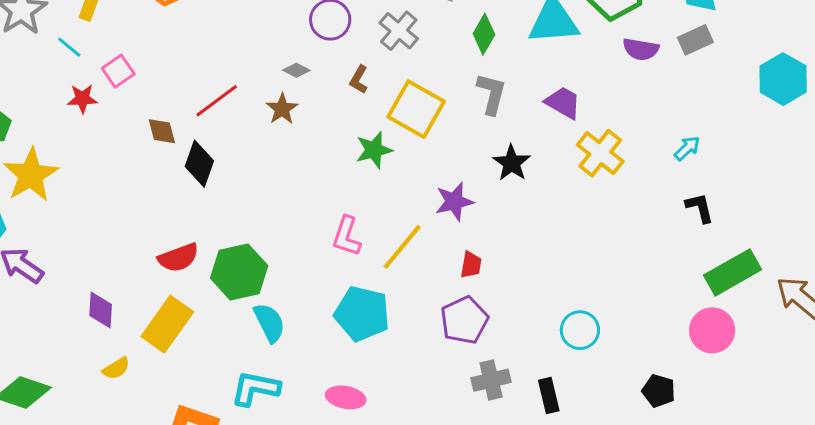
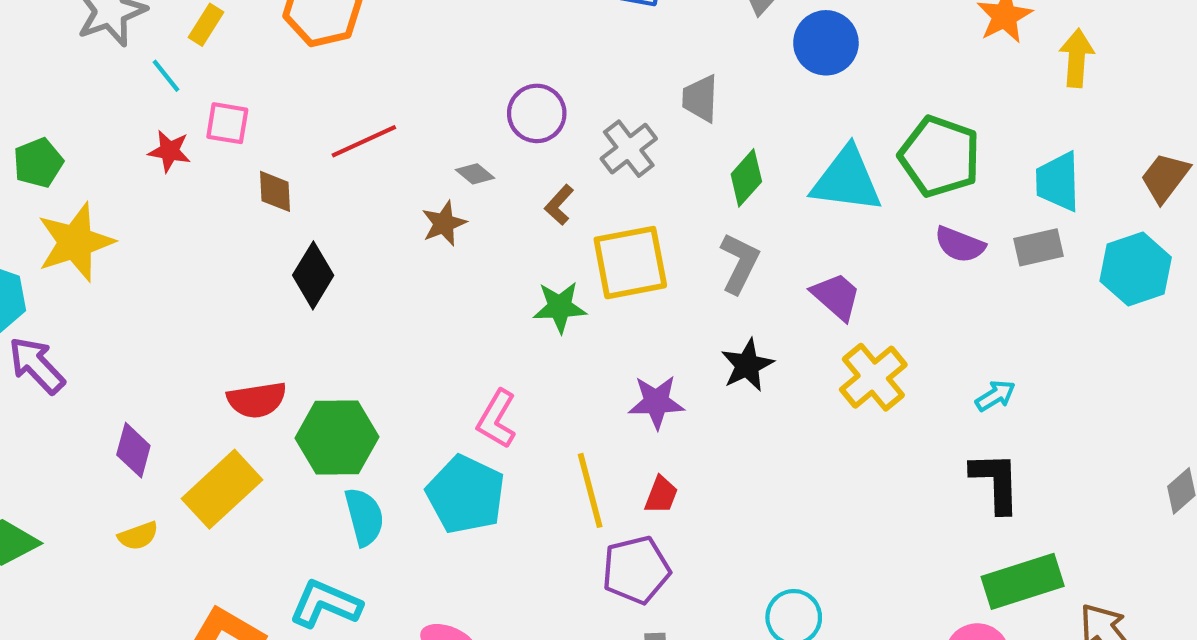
pink square: (118, 71) -> (227, 123), turned 32
cyan hexagon: (783, 79) -> (1136, 269), moved
red line: (217, 101) -> (364, 141), moved
yellow square: (416, 109) -> (630, 263), turned 38
brown diamond: (162, 131) -> (275, 191), moved
black L-shape: (700, 208) -> (996, 482), size x1.4
yellow line: (402, 247) -> (590, 490), moved, turned -66
cyan pentagon: (362, 314) -> (466, 495), moved

